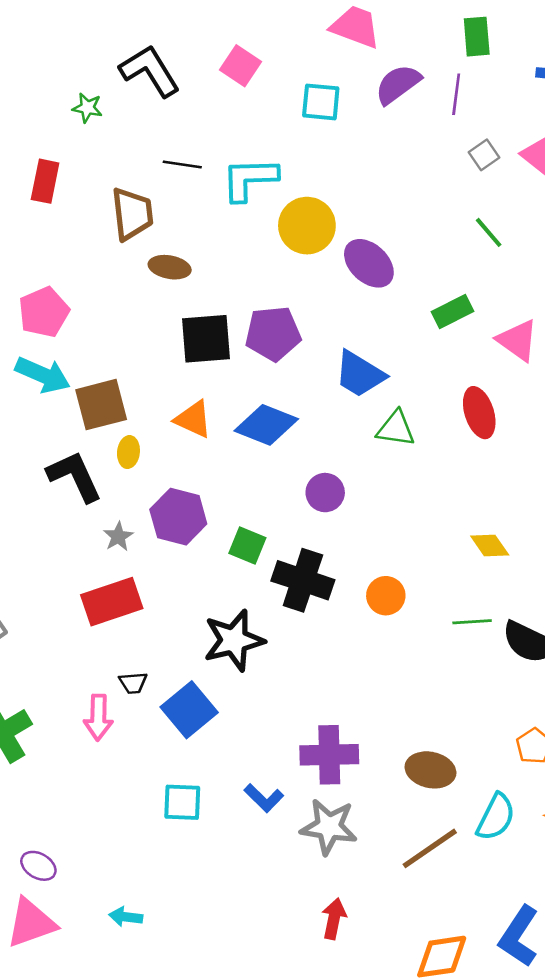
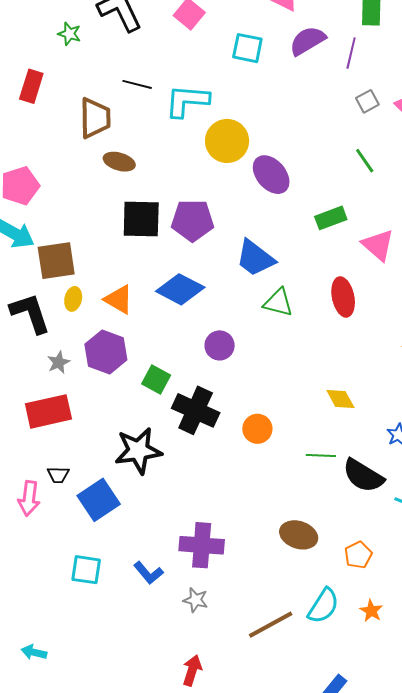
orange triangle: (193, 419) -> (119, 299), moved
brown ellipse: (430, 770) -> (299, 535), moved
gray star: (329, 827) -> (196, 600), size x0.6

